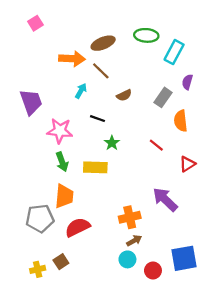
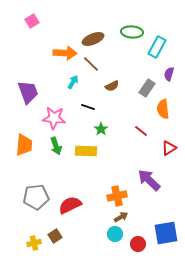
orange trapezoid: (64, 196) -> (24, 145), moved

